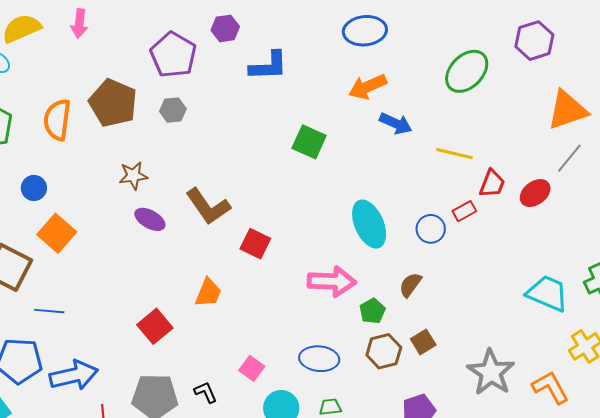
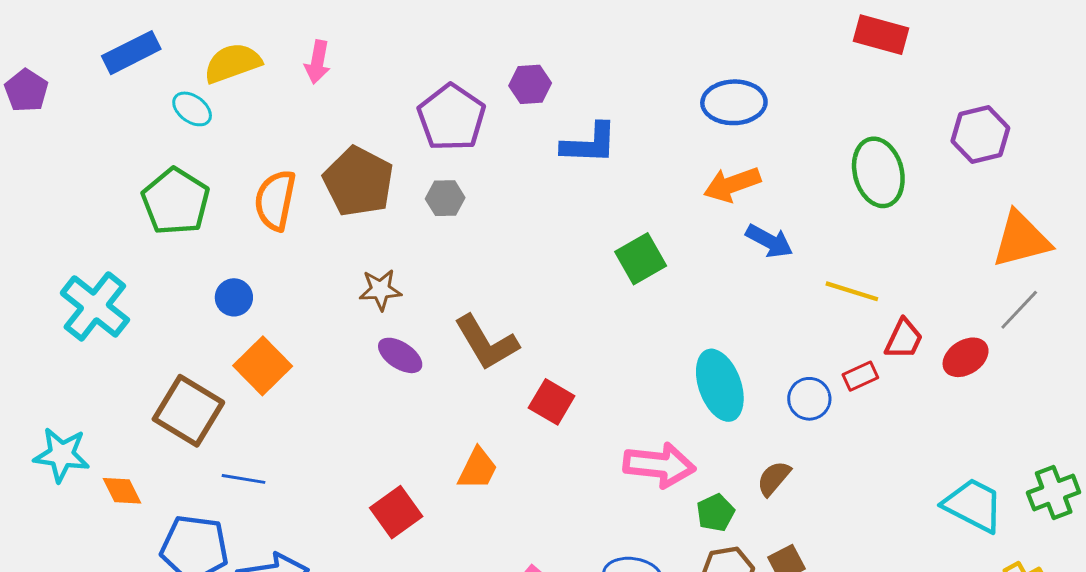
green ellipse: (467, 71) -> (878, 172), turned -63
green square: (309, 142) -> (641, 259), turned 32

